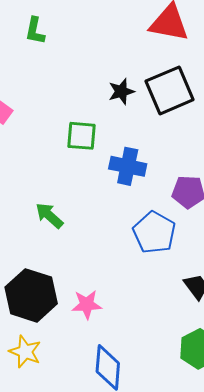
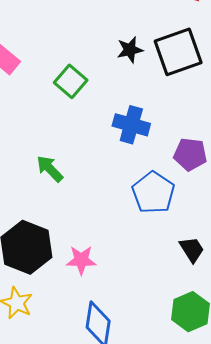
green square: (82, 136) -> (71, 81), moved, turned 32

